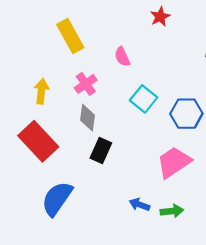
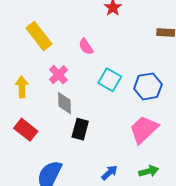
red rectangle: (38, 141) -> (26, 130), size x0.7
blue arrow: (139, 205) -> (109, 173), moved, turned 126

